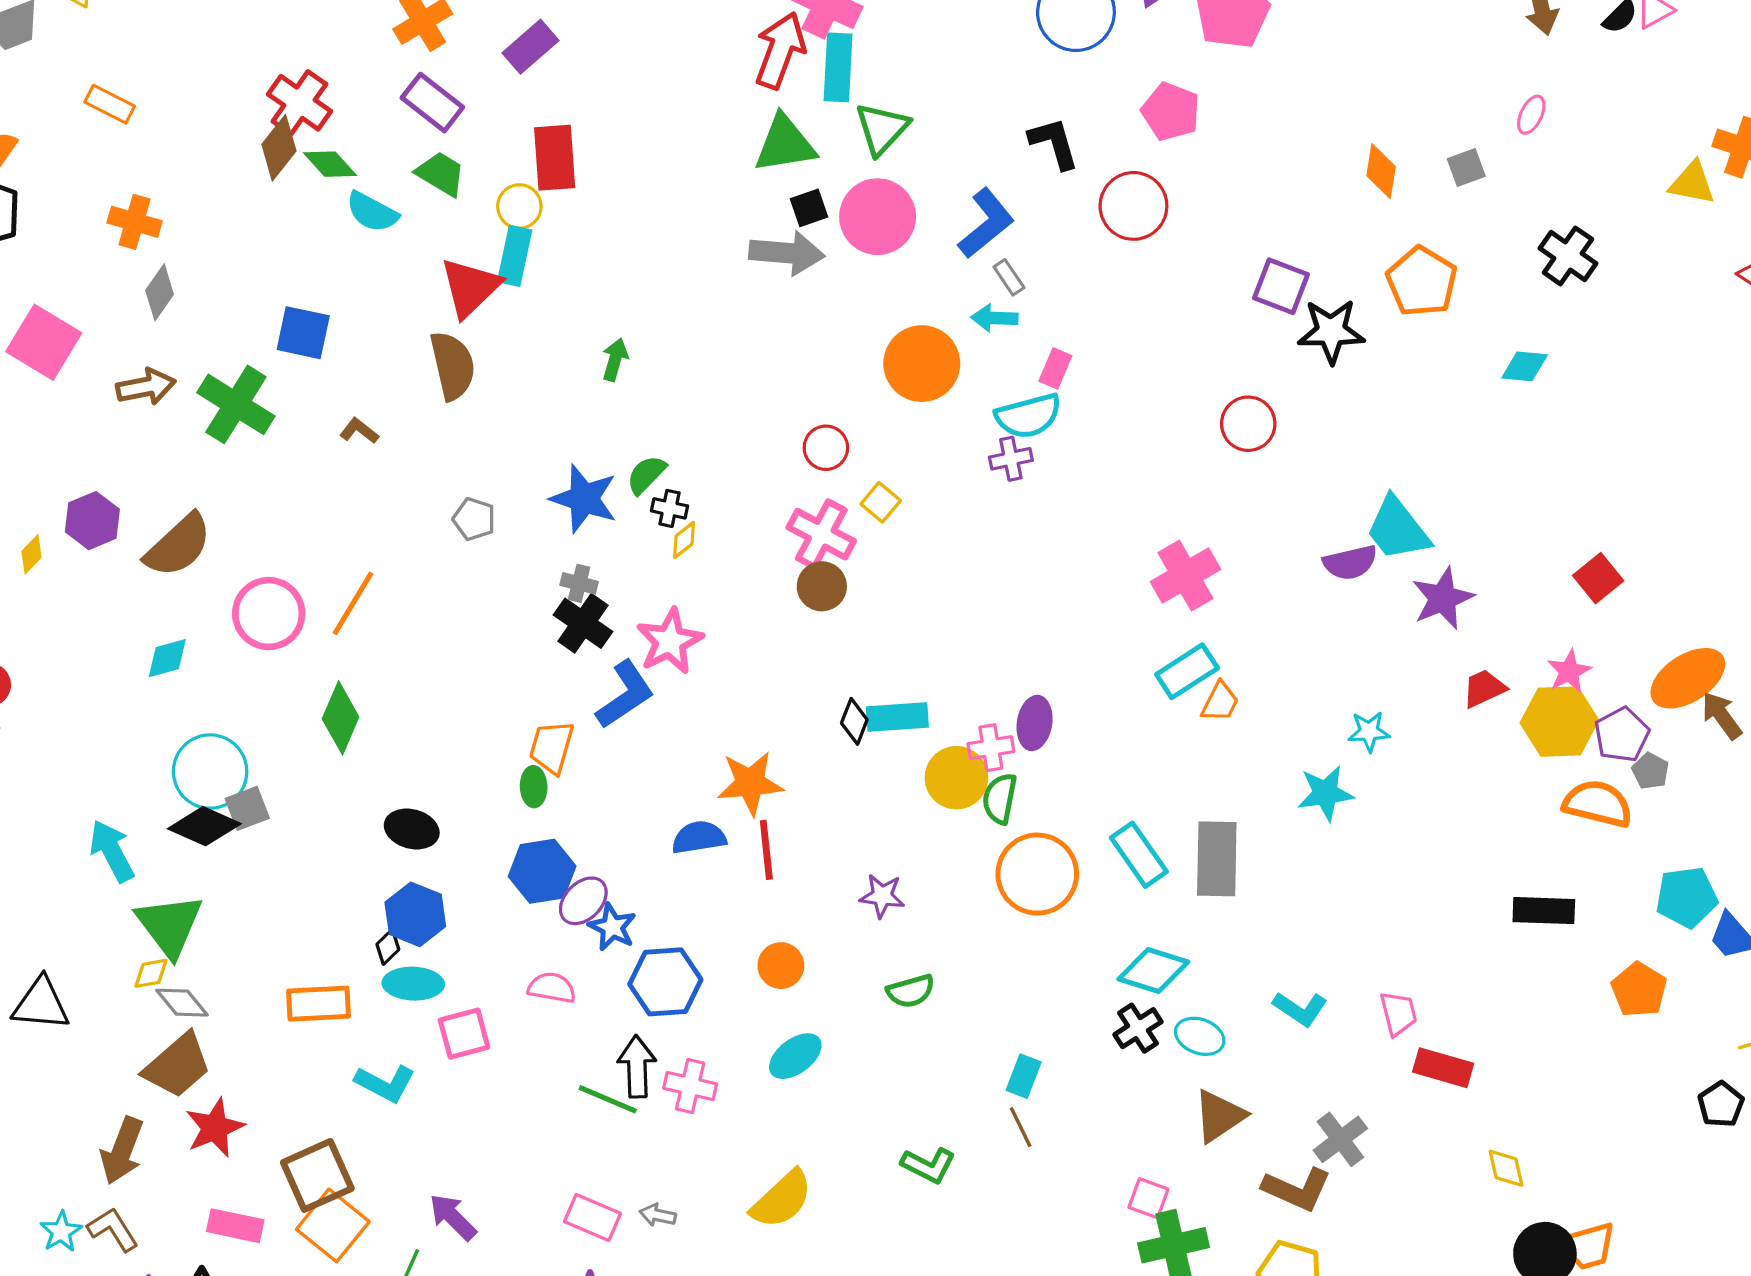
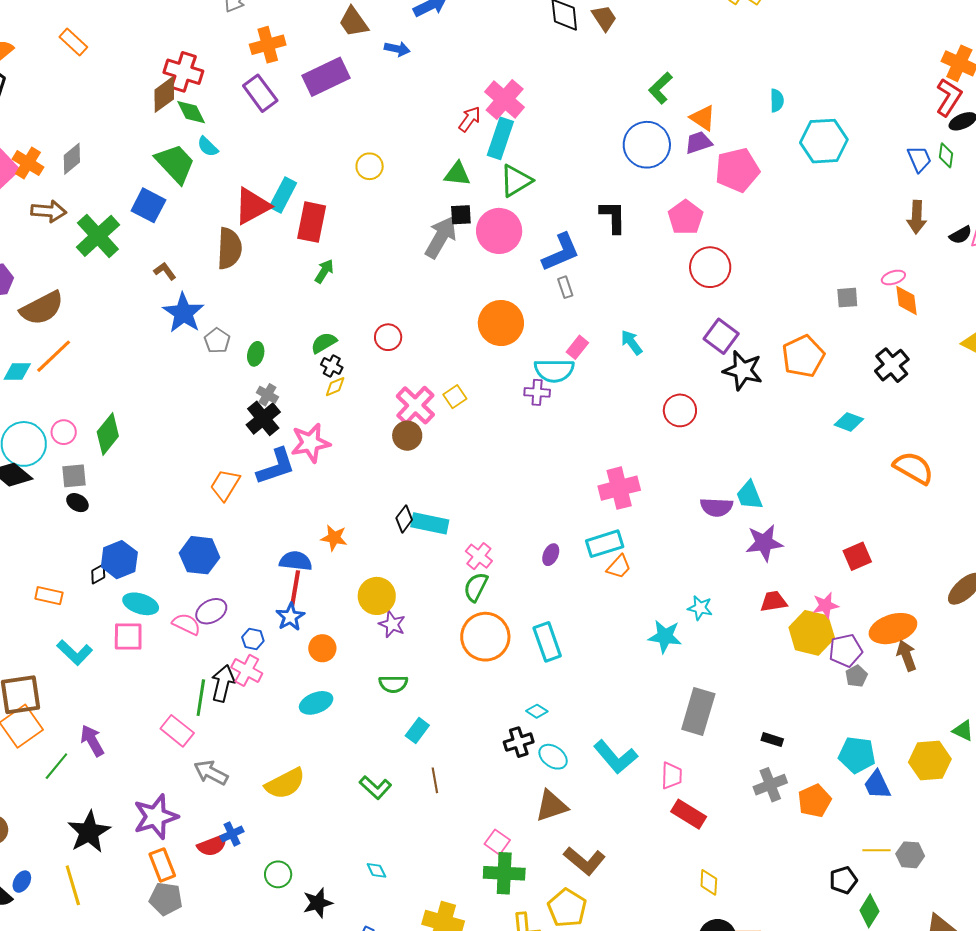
purple rectangle: (531, 47) -> (326, 77), size x1.4
red arrow: (780, 50) -> (470, 119), size x0.6
red cross: (300, 103) -> (183, 72), turned -33
pink ellipse: (1531, 115) -> (893, 278), turned 30
green triangle: (785, 144) -> (457, 174), size x0.7
red rectangle: (555, 158) -> (312, 222), moved
orange diamond: (1381, 171) -> (906, 300), moved, turned -32
green trapezoid: (441, 174) -> (175, 164), moved, size x1.4
yellow circle: (519, 206) -> (370, 166), moved
red circle: (1133, 206) -> (710, 267), moved
cyan semicircle: (372, 212) -> (208, 147), size x0.7
orange cross: (135, 222) -> (28, 163), moved
gray arrow: (787, 253) -> (441, 237), turned -81
cyan arrow: (994, 318) -> (632, 342), moved, turned 36
red circle: (826, 448) -> (388, 337), moved
blue star: (584, 499) -> (183, 313), moved
cyan trapezoid: (1398, 529) -> (749, 495), size x0.7
orange line: (353, 603) -> (54, 356), moved
pink circle: (269, 614) -> (64, 432), moved, size x0.6
purple ellipse: (1035, 723) -> (551, 555), moved, size x0.7
pink cross: (991, 748) -> (479, 556), turned 32
yellow circle: (956, 778) -> (377, 596), moved
orange star: (750, 783) -> (334, 538), size x0.7
green ellipse: (534, 787) -> (256, 354), moved
orange semicircle: (1598, 804) -> (913, 468), moved
gray square: (247, 808) -> (74, 476), moved
black ellipse: (412, 829) -> (77, 503), moved, size x0.7
red line: (766, 850) -> (295, 588), moved
gray rectangle: (1217, 859) -> (698, 712), moved
purple ellipse: (583, 901) -> (211, 611), moved
black rectangle: (1544, 911) -> (772, 740), size x0.6
blue star: (612, 927) -> (290, 617), moved
cyan diamond: (1153, 970) -> (537, 711), size x0.5
blue hexagon: (665, 982) -> (253, 639), size x0.5
cyan ellipse: (413, 984) -> (141, 604), moved
orange rectangle: (318, 1004) -> (49, 596), size x0.7
cyan L-shape: (1300, 1009) -> (616, 757), size x1.4
cyan rectangle: (1024, 1076) -> (417, 731), moved
pink cross: (690, 1086) -> (247, 670), moved
green line: (608, 1099) -> (201, 698), turned 60
gray cross: (1340, 1139) -> (770, 785), moved
gray arrow: (658, 1215) -> (211, 773), size x1.6
pink rectangle: (592, 1218) -> (177, 731), moved

